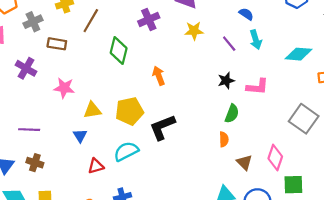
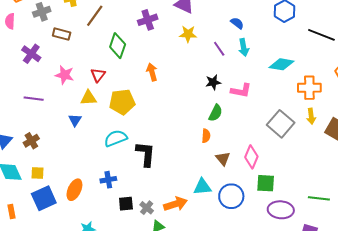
black L-shape: (162, 127) -> (146, 154), moved, turned 112
purple line: (29, 130) -> (34, 99), moved
brown cross: (35, 163) -> (31, 141), turned 35
red triangle: (96, 166) -> (98, 75), moved, turned -42

